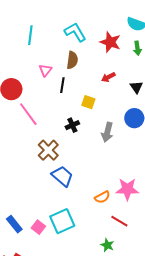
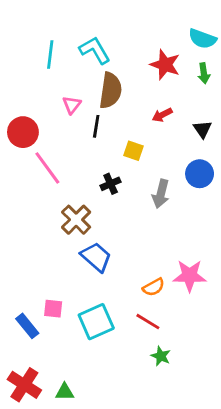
cyan L-shape: (75, 32) -> (95, 50), moved
brown semicircle: (72, 60) -> (111, 90), size x1.4
red line: (119, 221) -> (148, 322), moved
pink square: (38, 227) -> (53, 309), moved, turned -32

